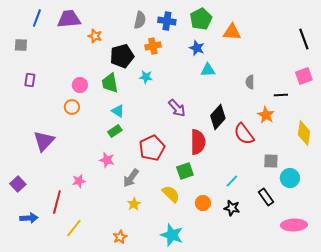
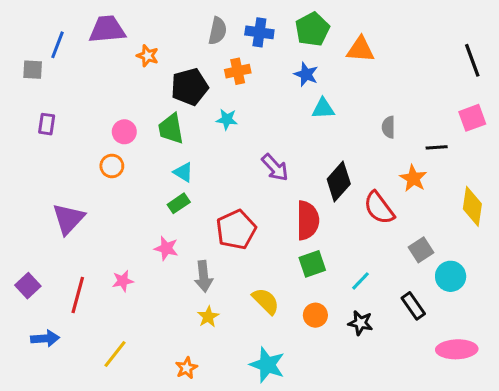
blue line: (37, 18) -> (57, 45), moved
gray square: (271, 161) -> (421, 250), turned -35
green square: (185, 171) -> (312, 264), moved
gray arrow: (131, 178) -> (204, 276), turned -42
red line: (57, 202) -> (78, 295), moved

